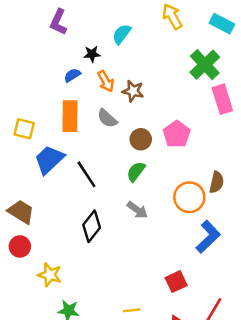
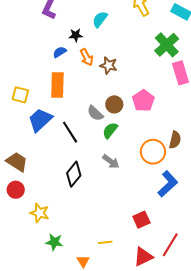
gray semicircle: (107, 118) -> (95, 113), moved

